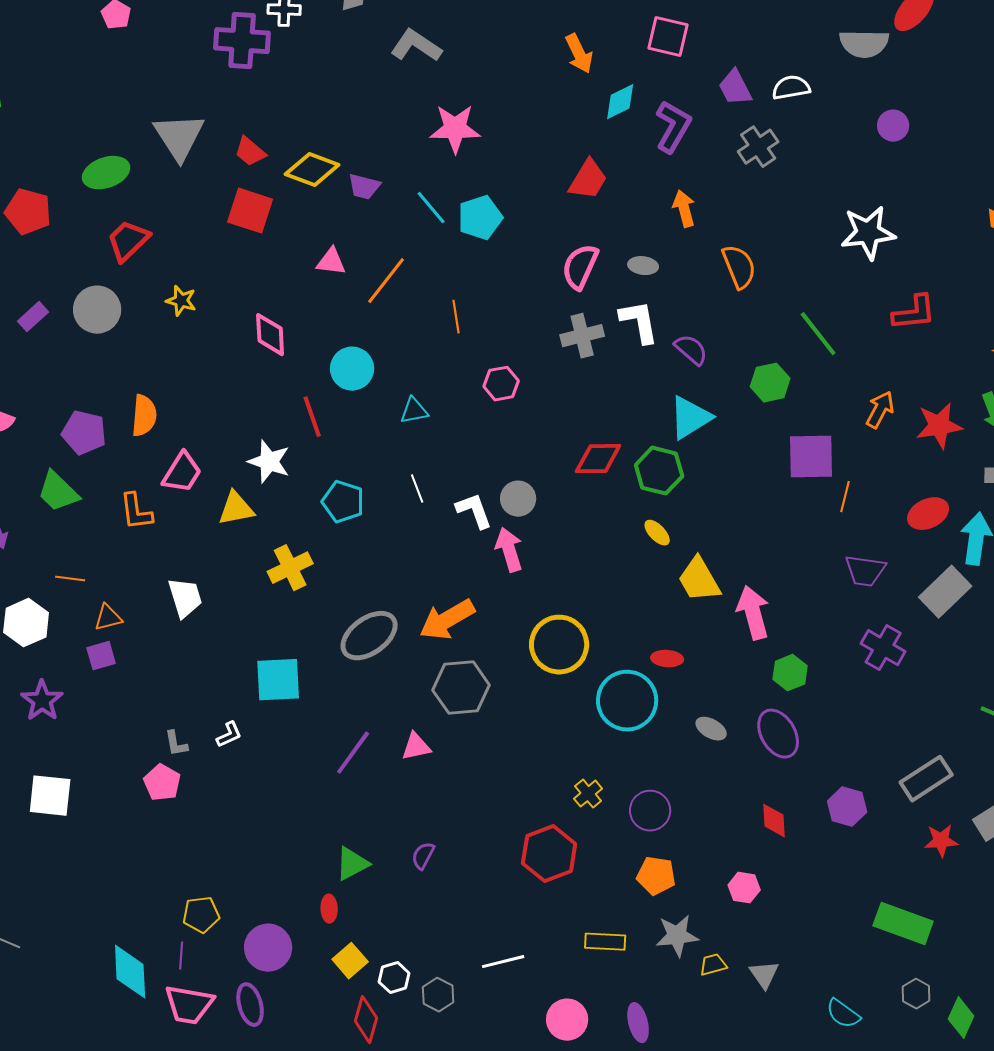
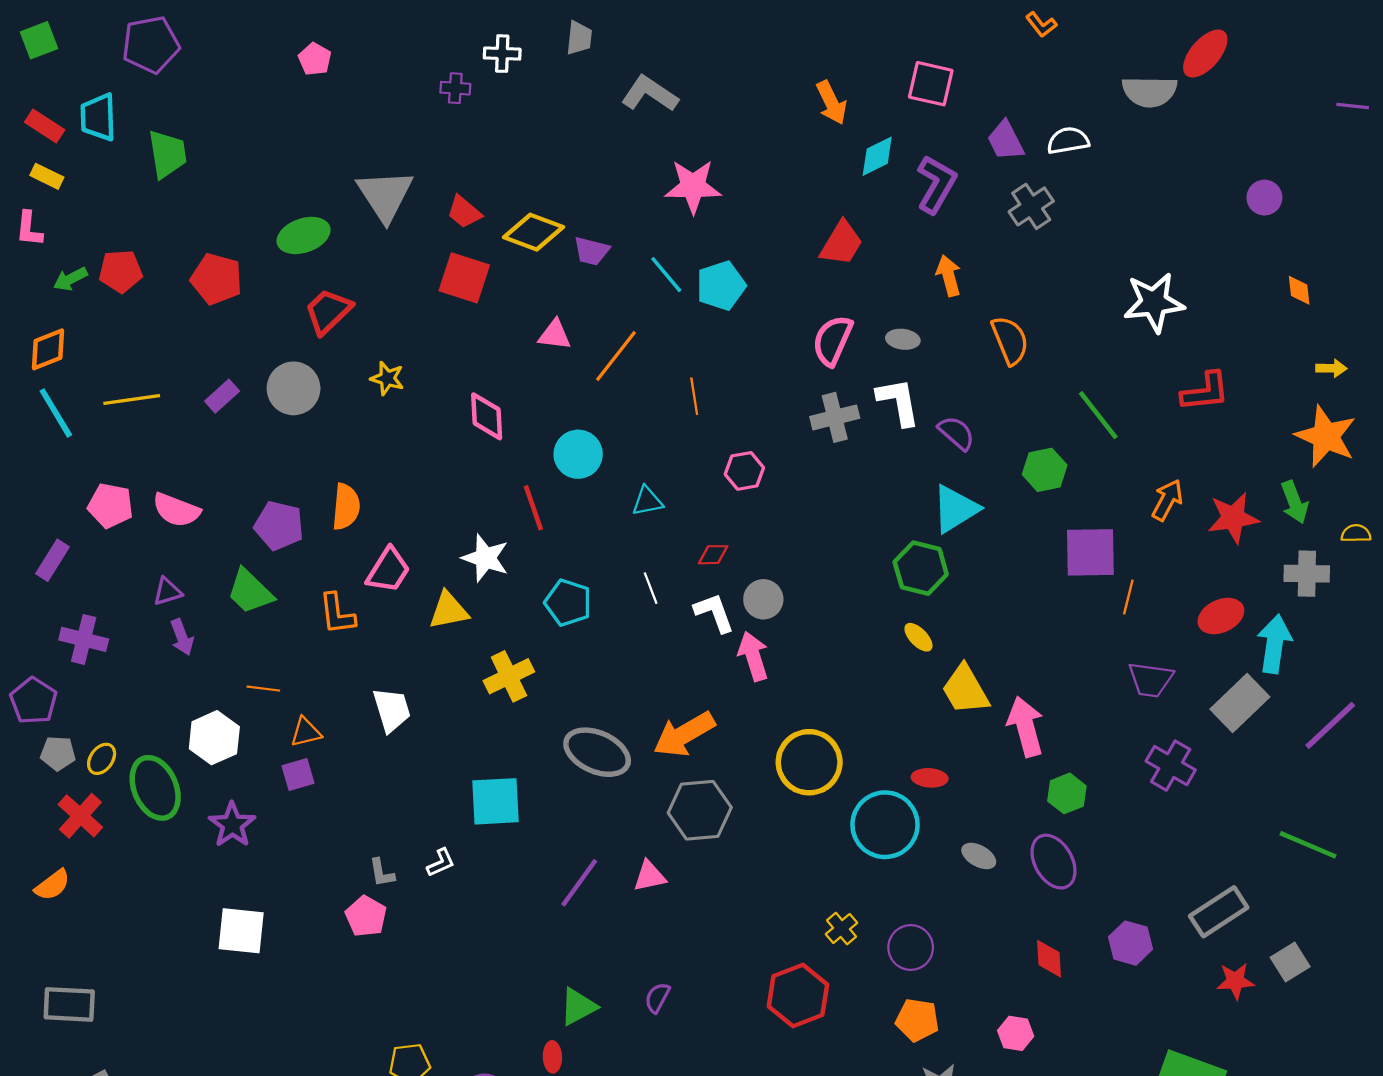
purple cross: (242, 41) -> (455, 88), size x0.5
purple circle: (893, 126) -> (1264, 198), moved
red diamond: (598, 459) -> (713, 555), moved, size x0.6
gray ellipse: (369, 636) -> (597, 752), turned 60

